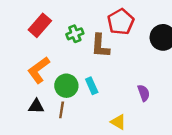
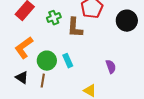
black triangle: (36, 106) -> (22, 78), turned 32

